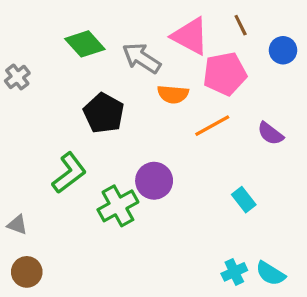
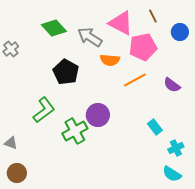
cyan cross: (234, 272) -> (176, 148), moved

